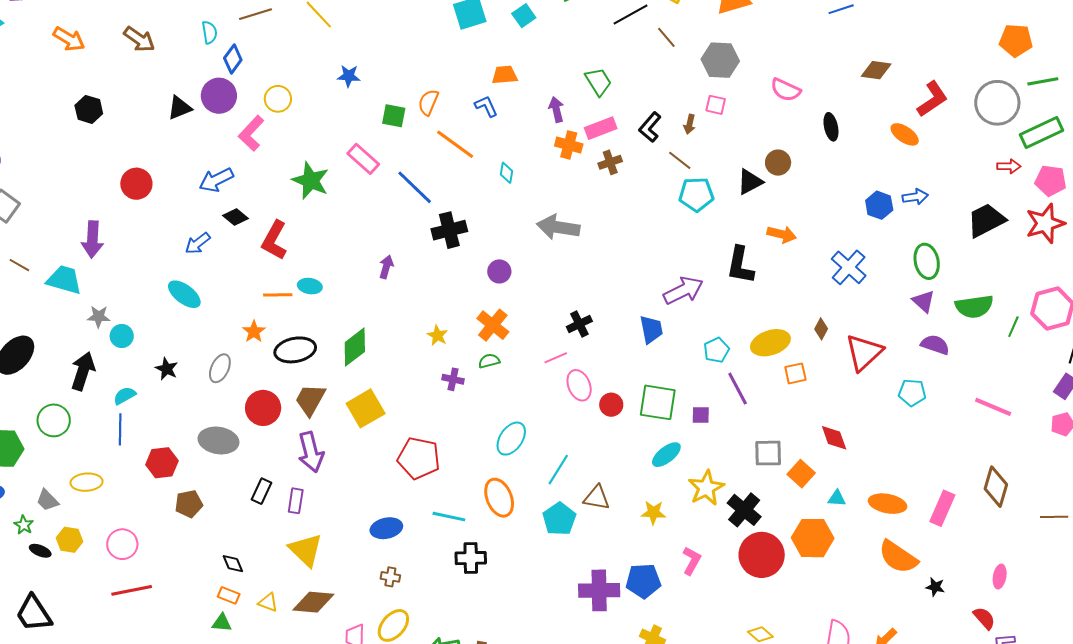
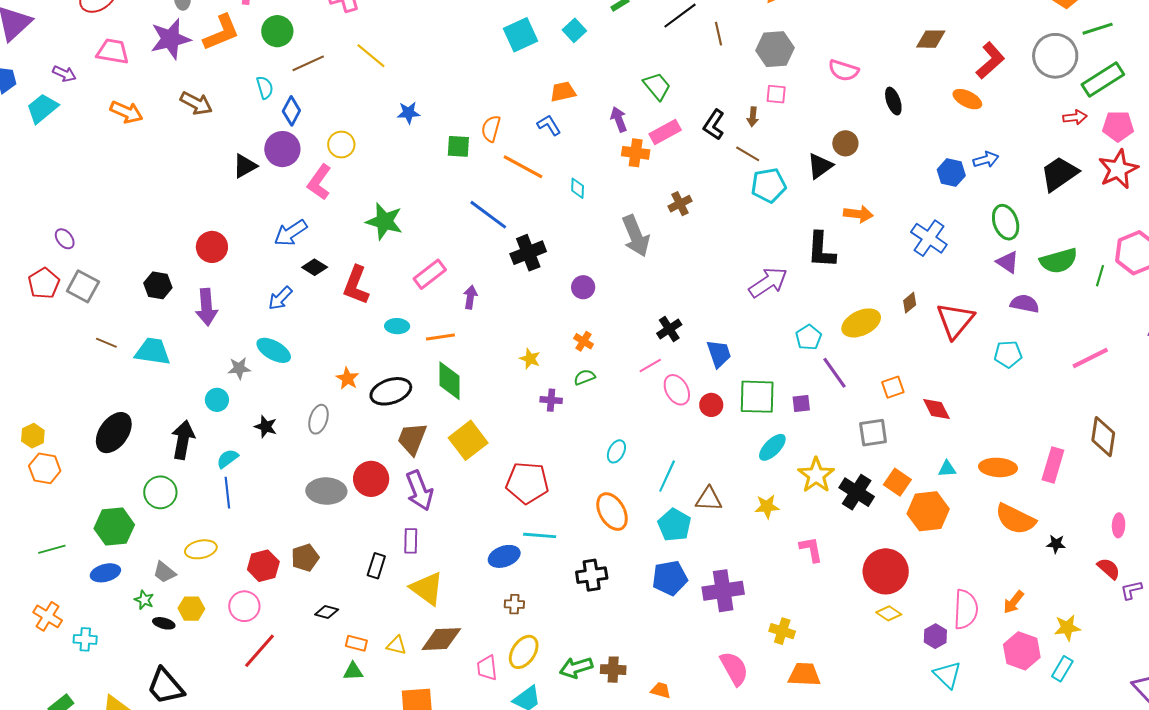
brown line: (666, 37) -> (719, 34), turned 35
black hexagon: (89, 109) -> (158, 285), moved
pink rectangle: (363, 159) -> (430, 274), moved, turned -72
brown cross: (610, 162) -> (680, 204), moved
gray arrow: (558, 227) -> (636, 236), turned -114
purple arrow: (92, 239) -> (207, 307), moved
orange line: (278, 295) -> (440, 337), moved
gray star: (99, 317) -> (239, 368), moved
orange cross: (493, 325) -> (584, 341), size x0.6
blue trapezoid: (651, 329) -> (719, 354), moved
brown diamond: (821, 329) -> (910, 303), turned 30
green diamond: (355, 347) -> (450, 381), turned -45
orange square: (795, 373) -> (893, 387), moved
pink line: (993, 407) -> (1090, 358), turned -42
red circle: (263, 408) -> (371, 479), moved
cyan ellipse: (511, 439) -> (616, 451), size x0.7
red hexagon: (162, 463) -> (263, 566), moved
orange square: (801, 474) -> (897, 482), moved
black rectangle: (262, 491) -> (376, 566), moved
cyan line: (449, 517) -> (540, 535), moved
red circle: (762, 555) -> (886, 571), moved
pink L-shape: (692, 561) -> (811, 549), turned -32
black diamond: (233, 564) -> (327, 612), moved, turned -45
blue pentagon: (643, 581) -> (670, 578), moved
red line: (132, 590) -> (260, 651), turned -30

